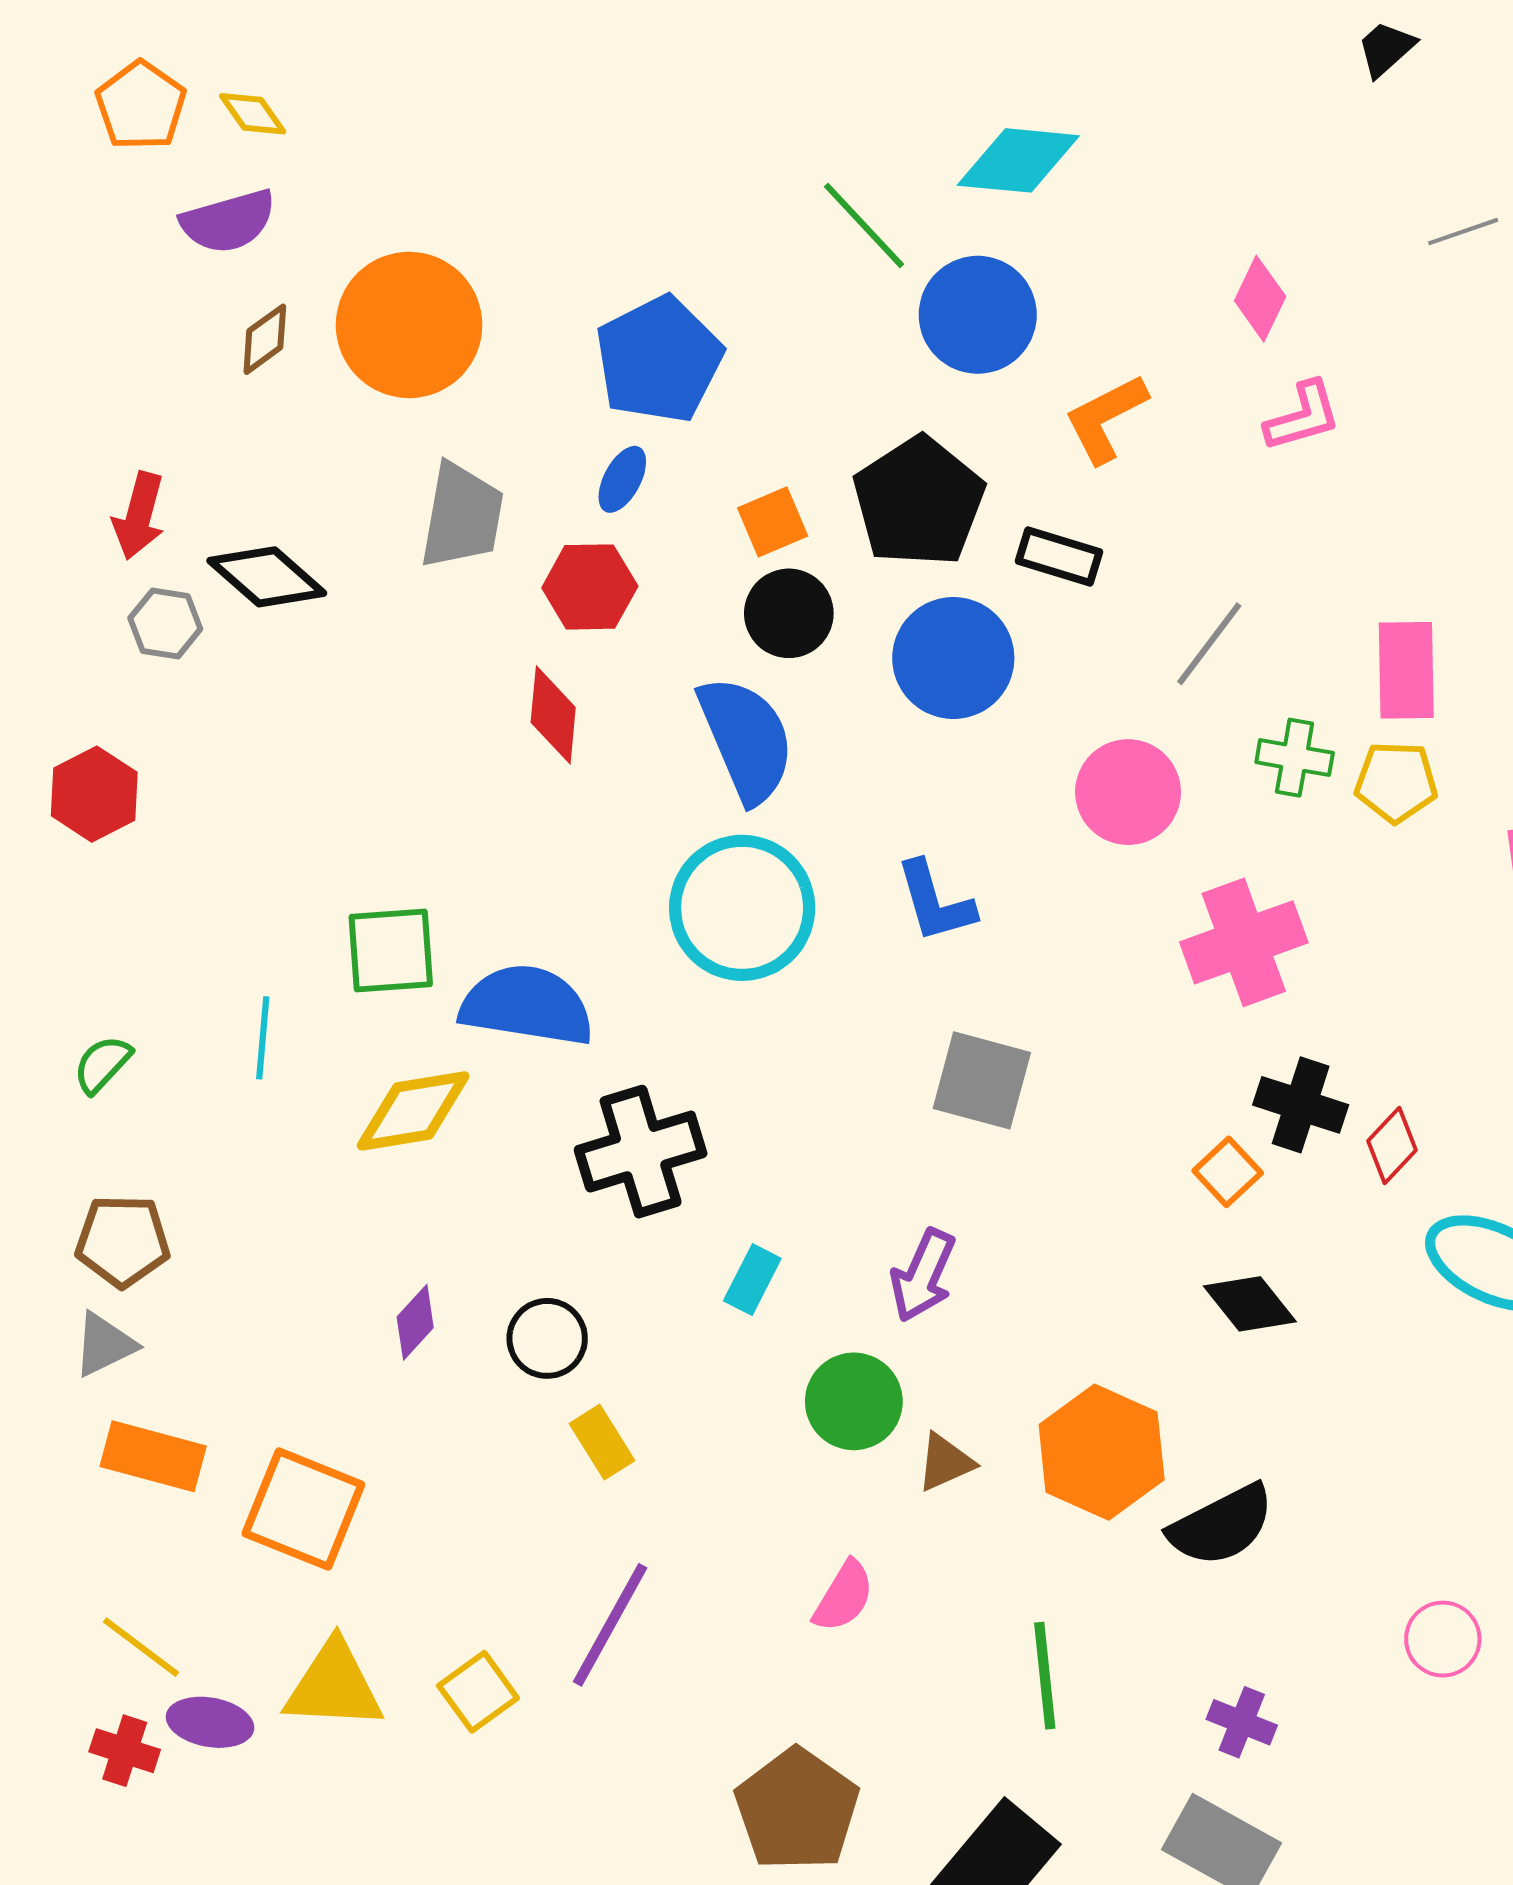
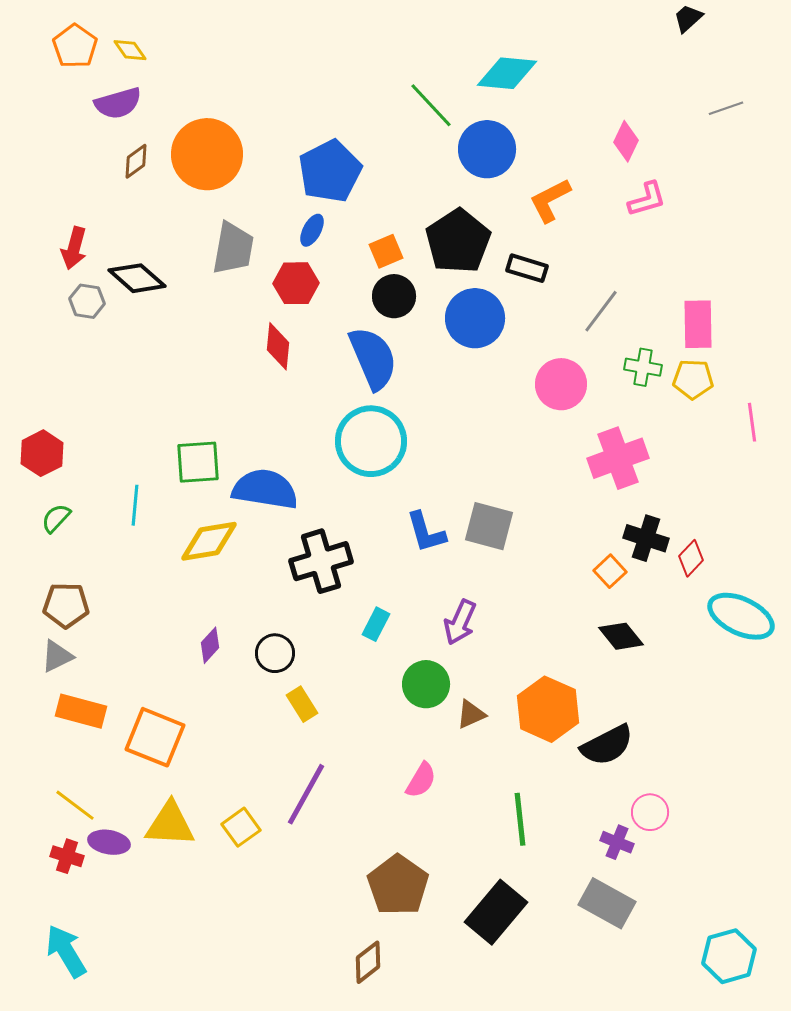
red hexagon: (94, 794) -> (42, 453), moved
blue L-shape: (935, 902) -> (426, 532), moved
pink circle: (1443, 1639) -> (650, 812), moved

